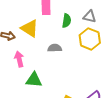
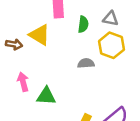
gray semicircle: (55, 48) -> (86, 63), moved
pink arrow: (19, 59) -> (23, 82), moved

